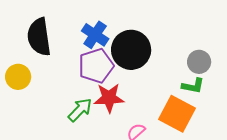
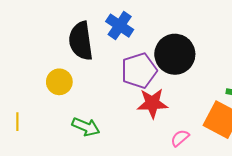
blue cross: (95, 35) -> (120, 26), moved
green arrow: (80, 110) -> (86, 127), moved, turned 68

